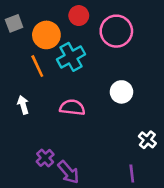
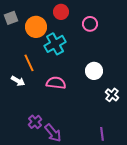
pink circle: (116, 31) -> (90, 24), size x0.6
orange line: (37, 66) -> (29, 63), moved
white arrow: (23, 105) -> (18, 81), turned 136
white cross: (147, 140) -> (112, 95), moved

